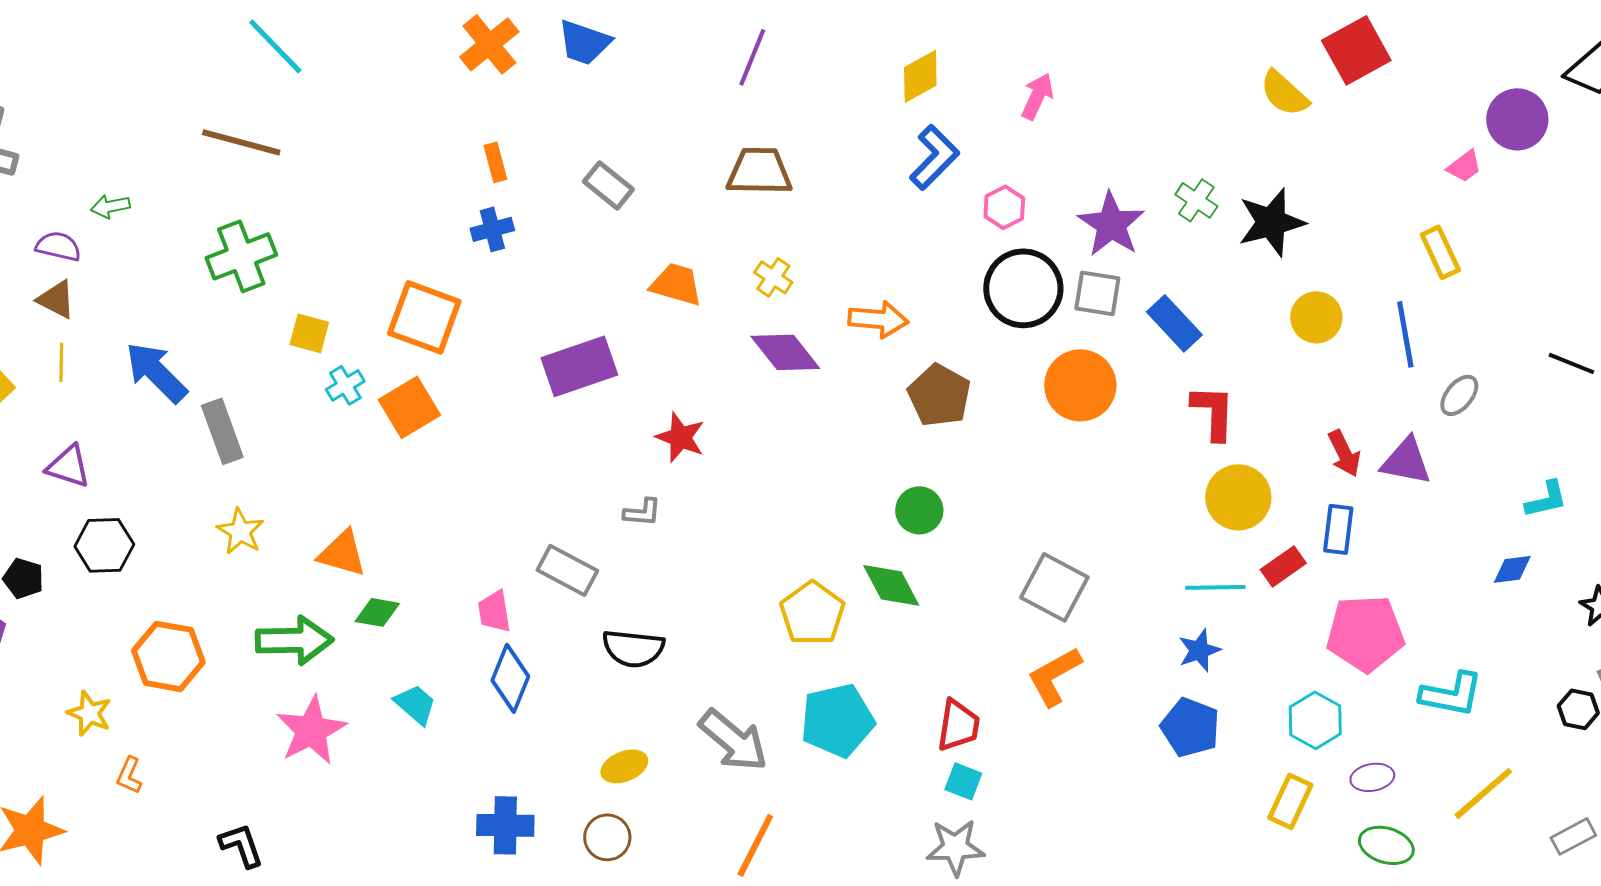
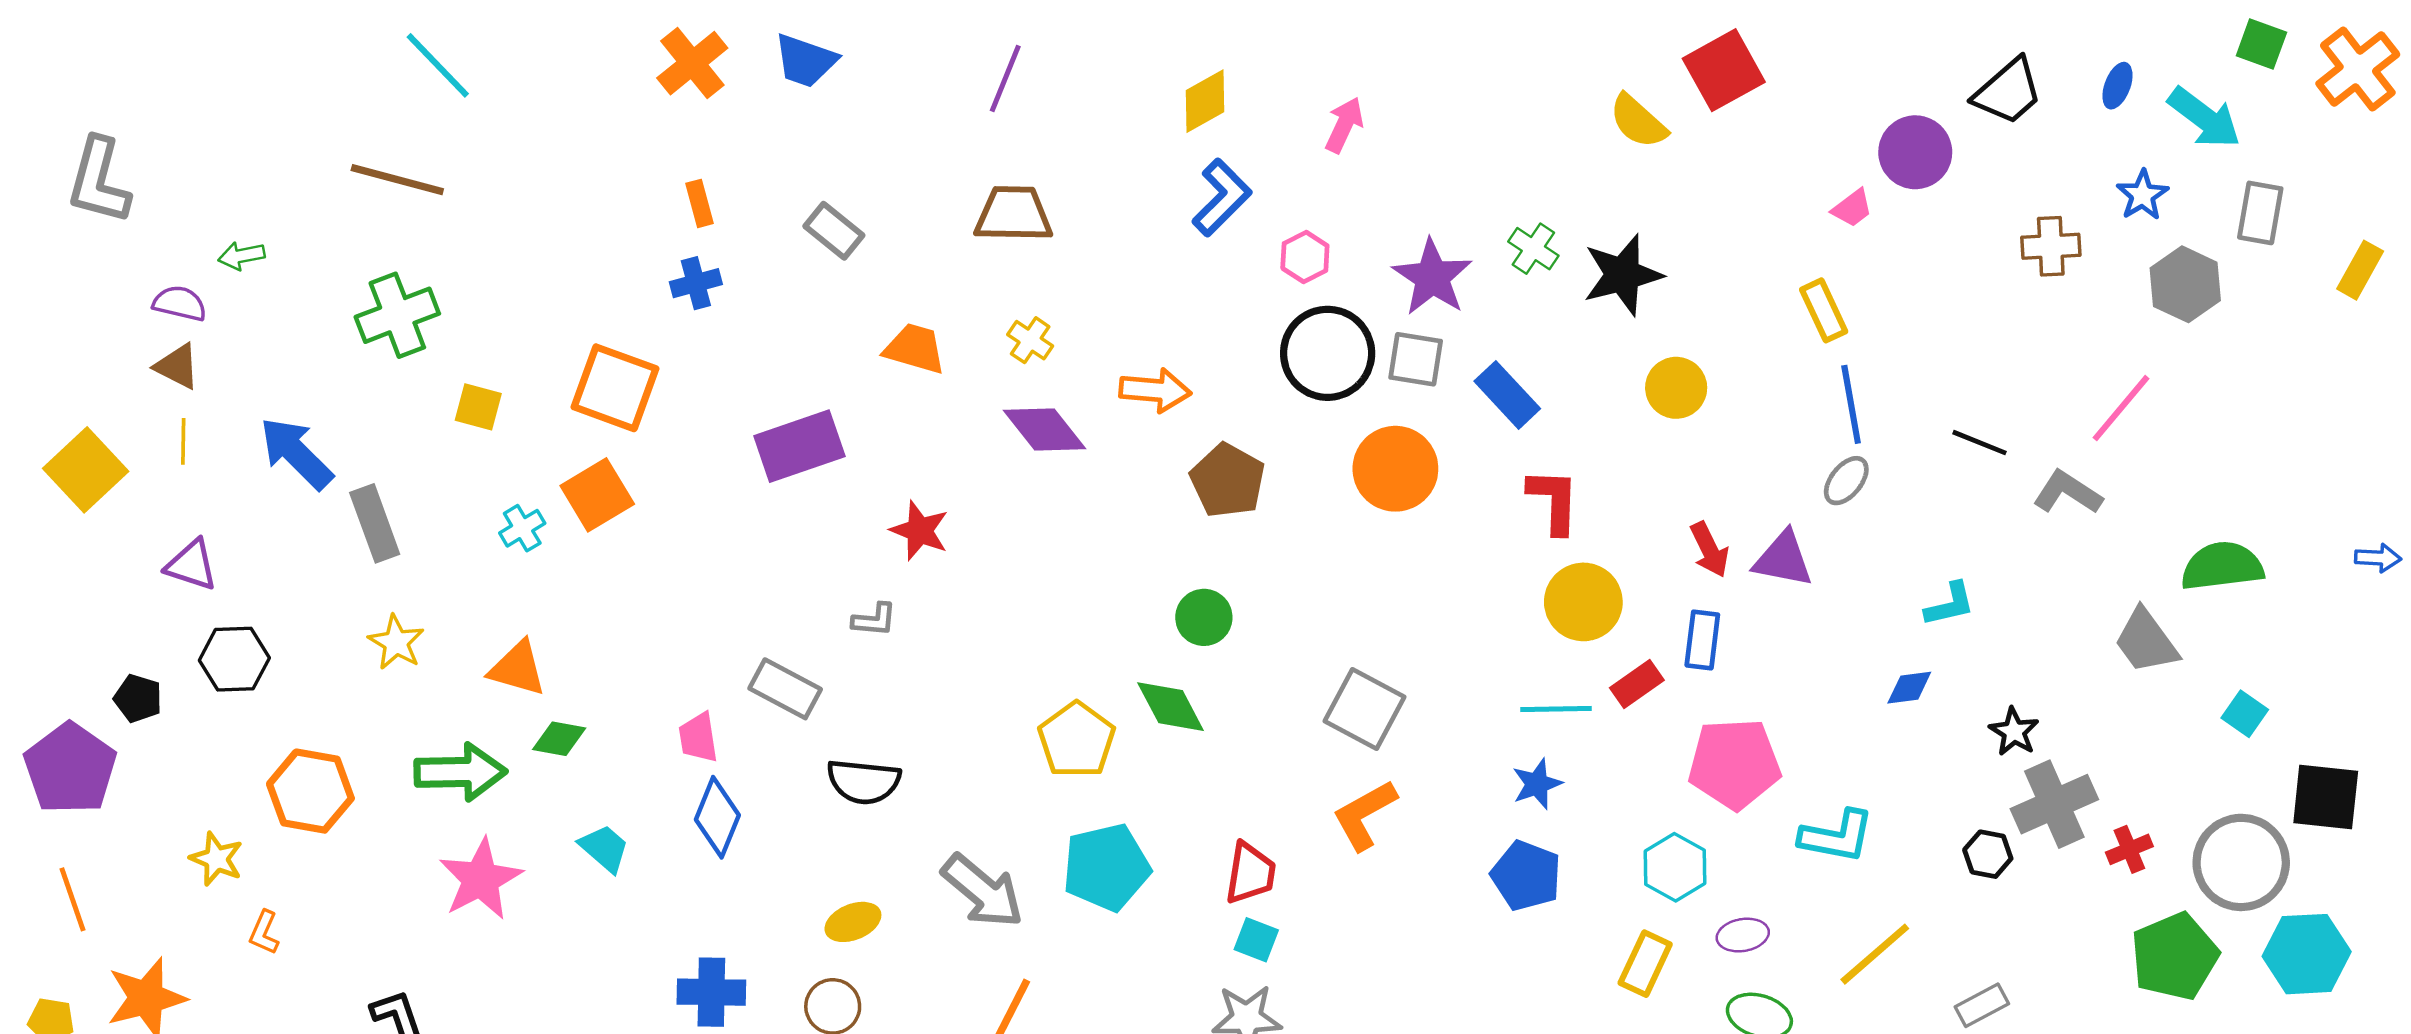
blue line: (1405, 334) -> (1851, 404), moved
cyan cross: (345, 385) -> (522, 528), moved

